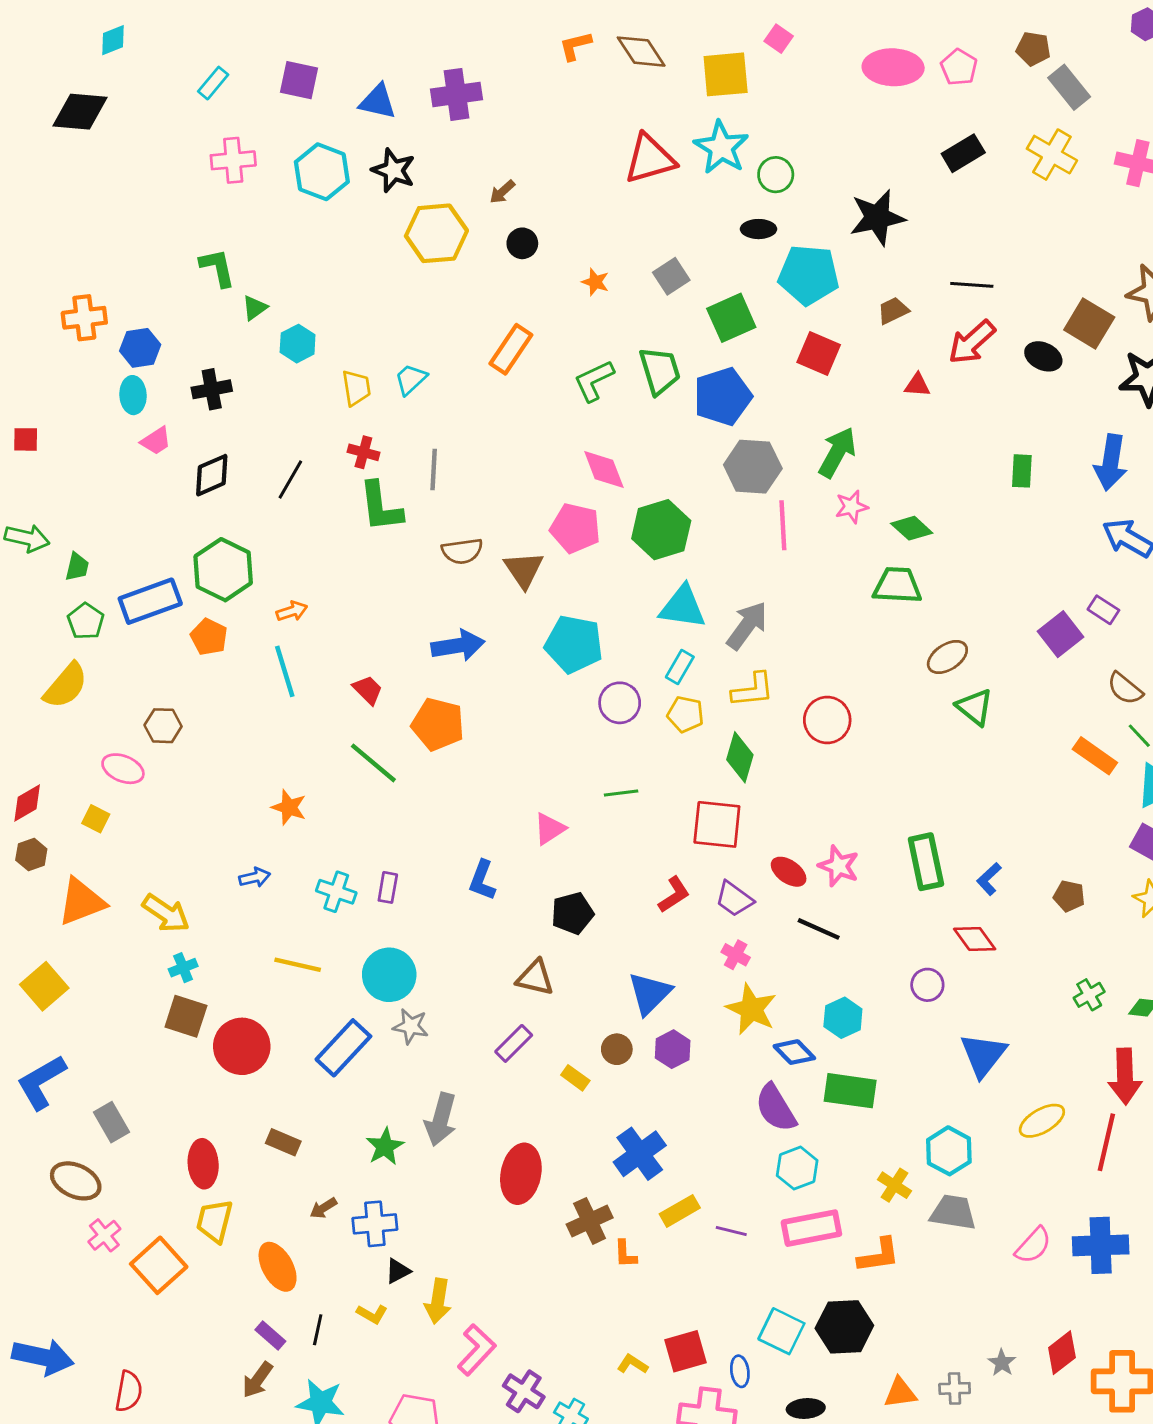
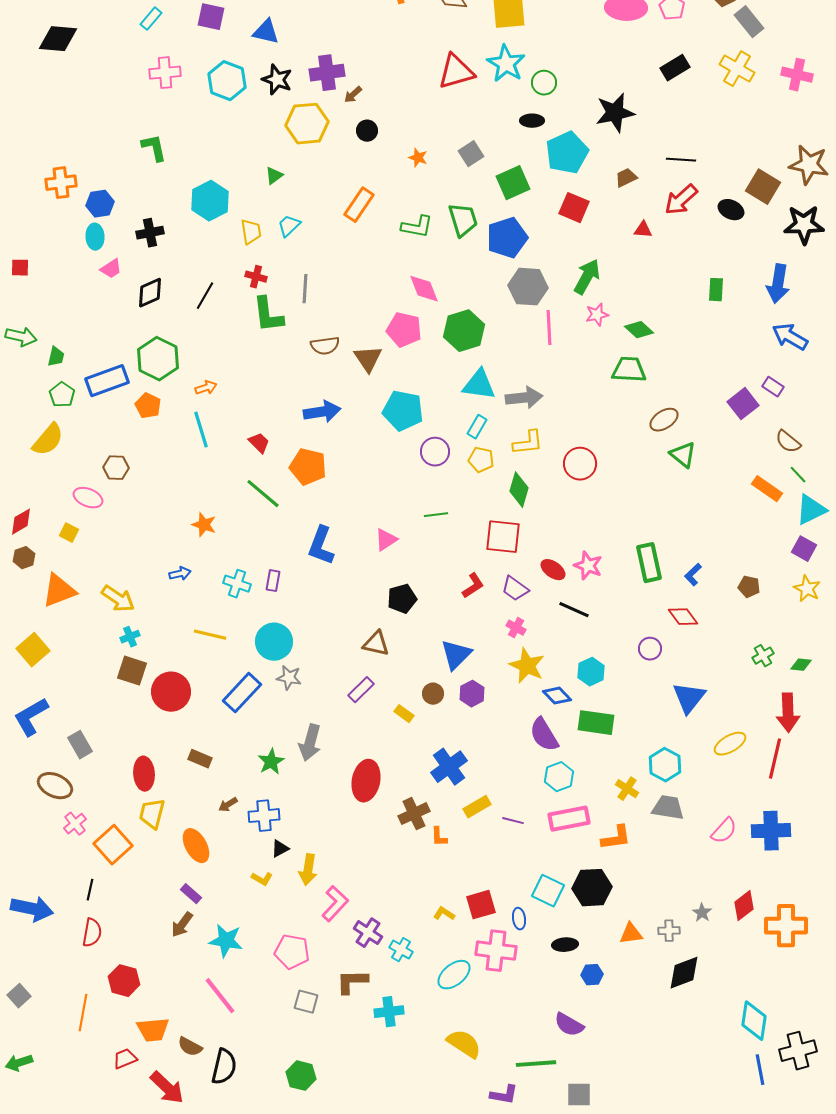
purple cross: (456, 94) -> (327, 73), moved
cyan pentagon: (809, 275) -> (567, 153), turned -30
green triangle: (255, 308) -> (274, 176), moved
cyan hexagon: (298, 344) -> (210, 201), size x1.5
green L-shape: (594, 381) -> (417, 227), turned -144
gray arrow: (747, 626) -> (524, 398), turned 48
blue L-shape: (482, 880) -> (321, 546), moved, size x1.4
black line: (318, 1330) -> (90, 890), moved

